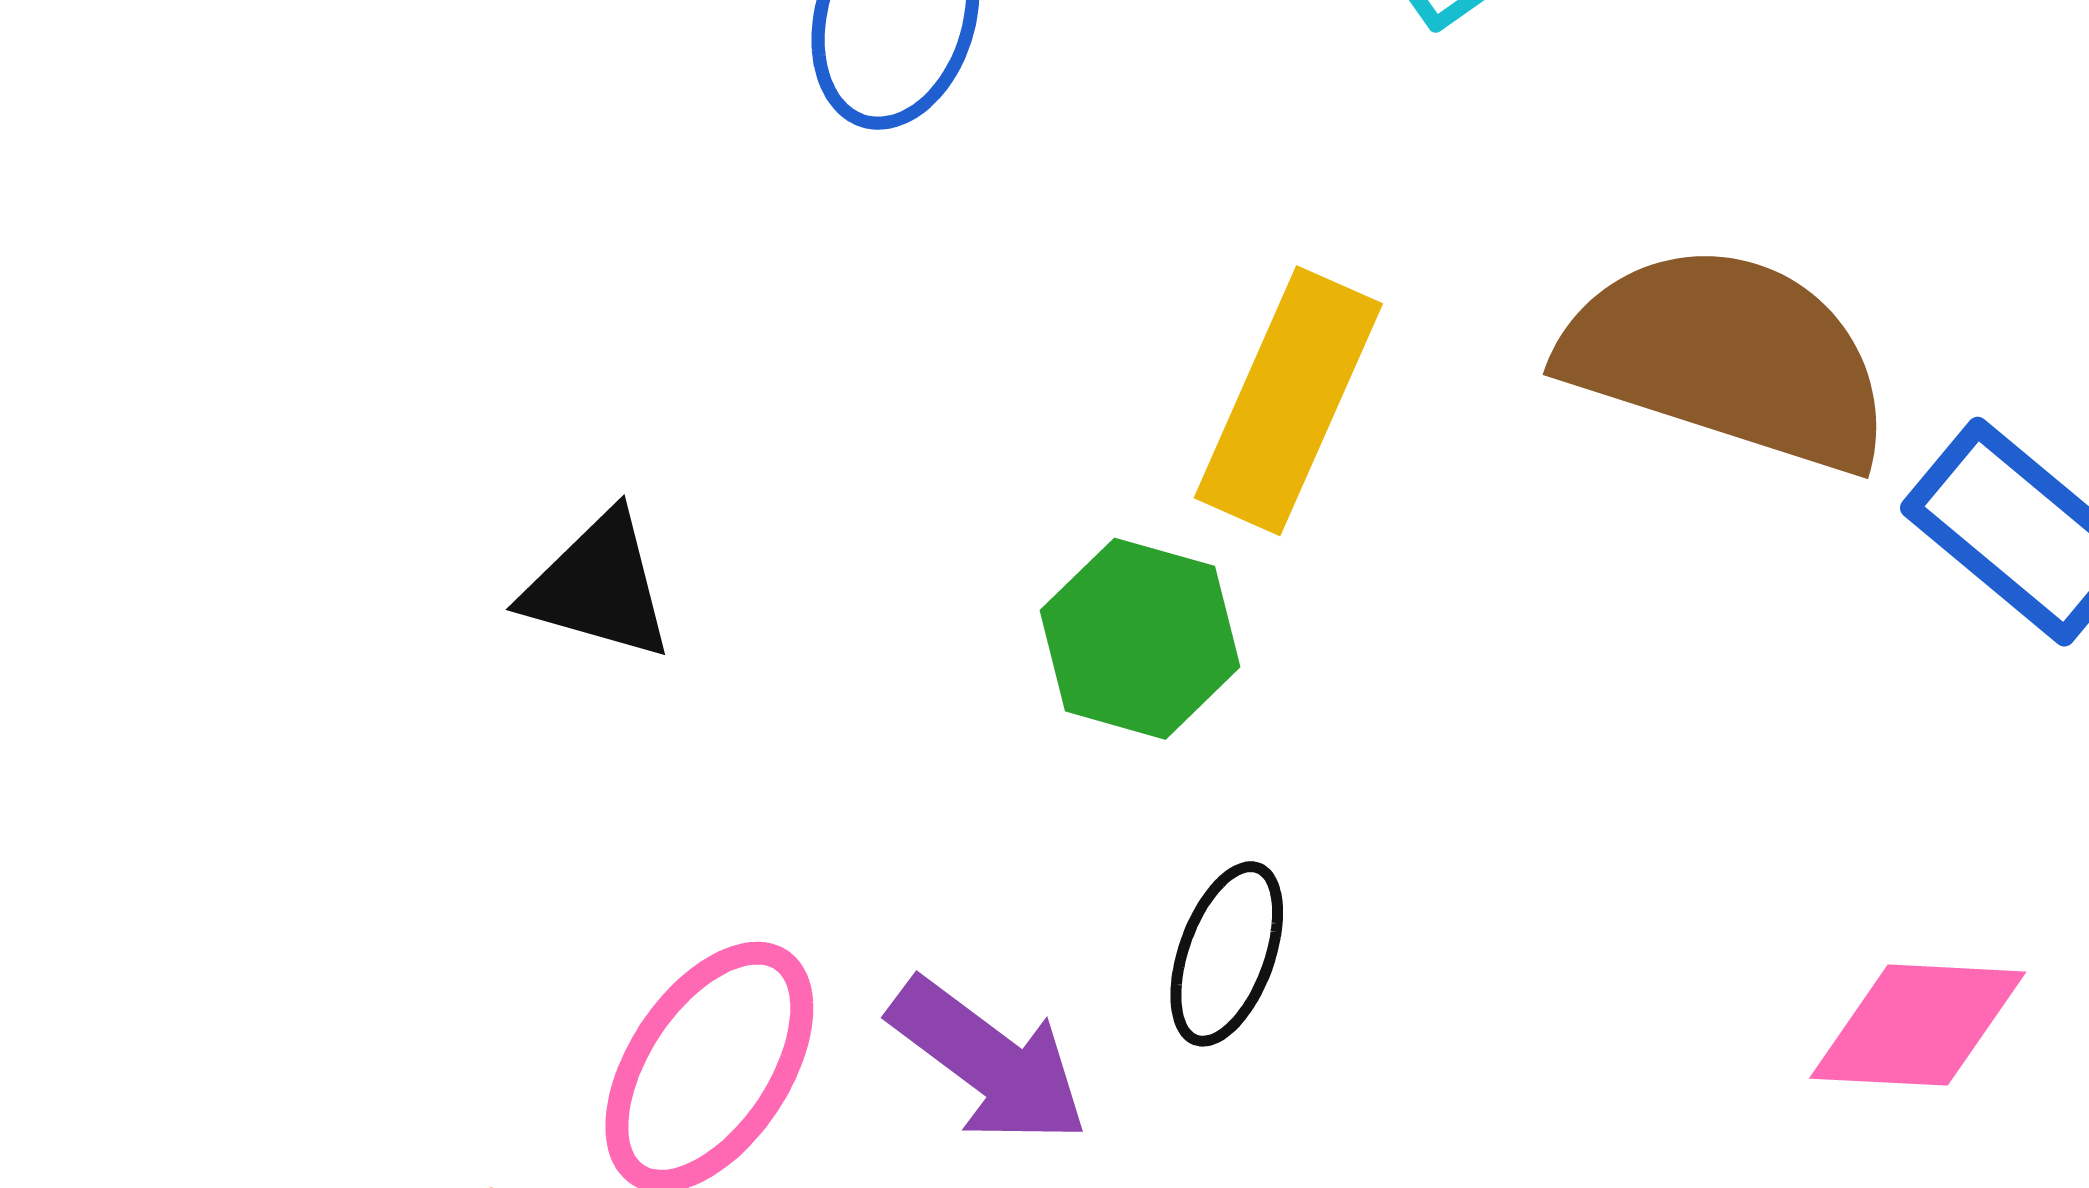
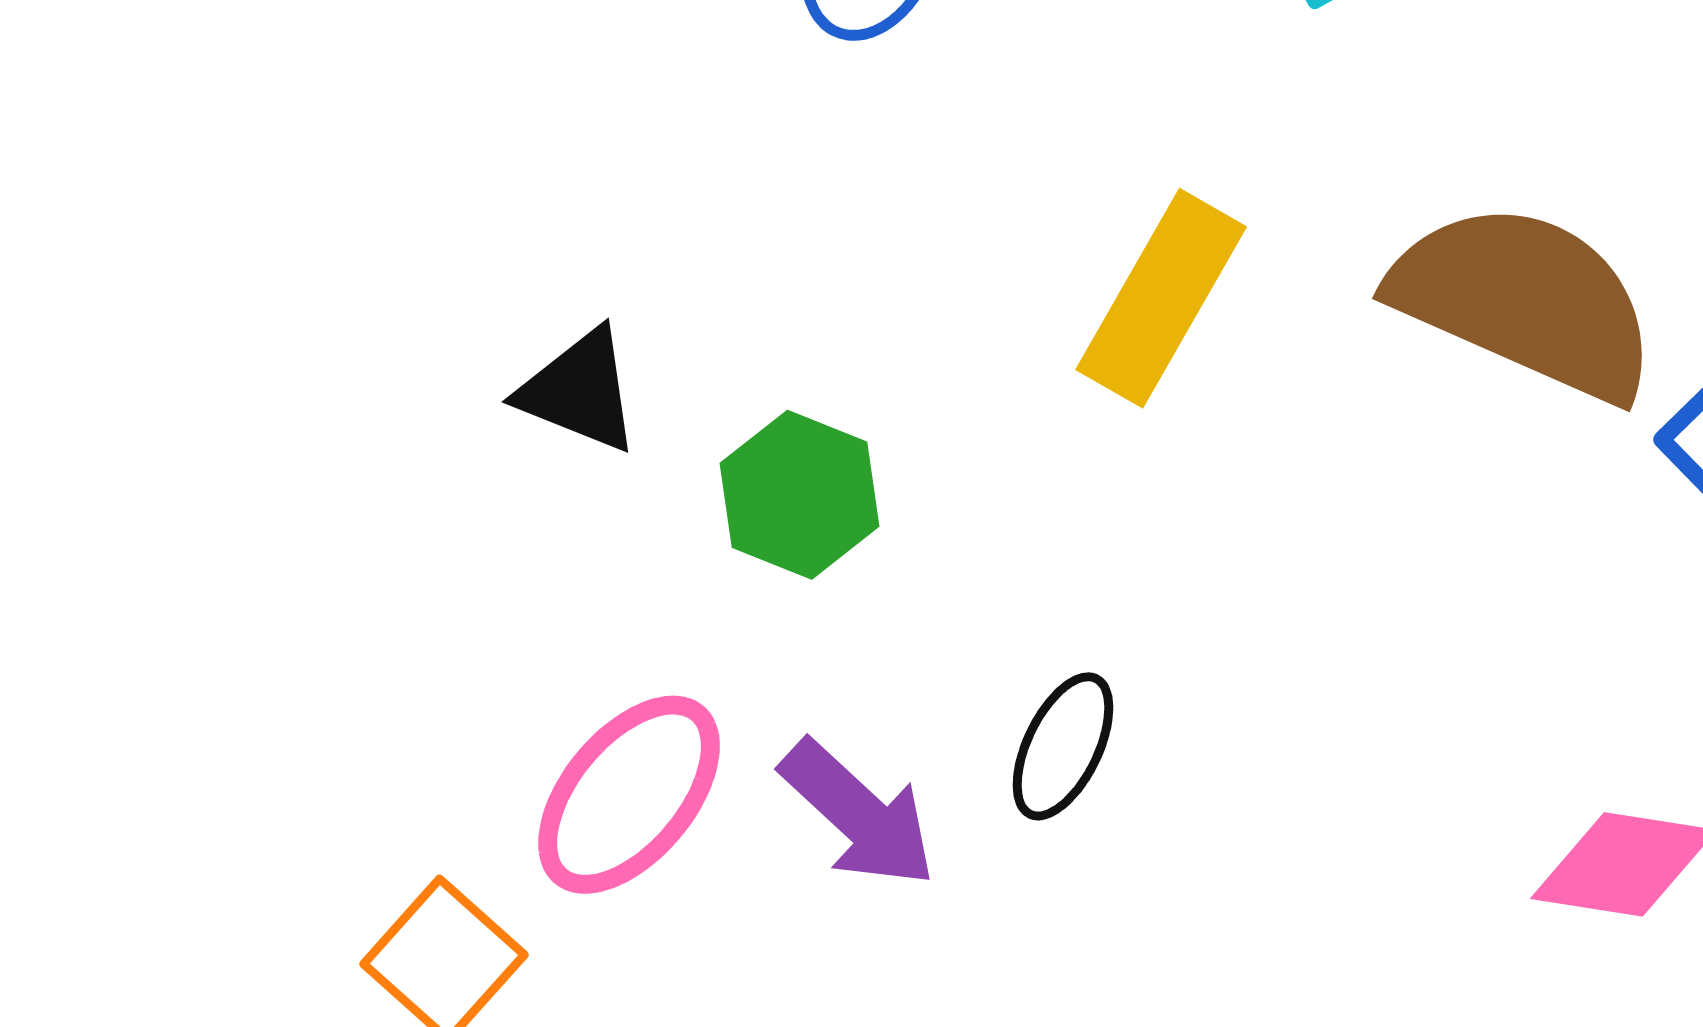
green hexagon: (1140, 639) -> (800, 495), moved

